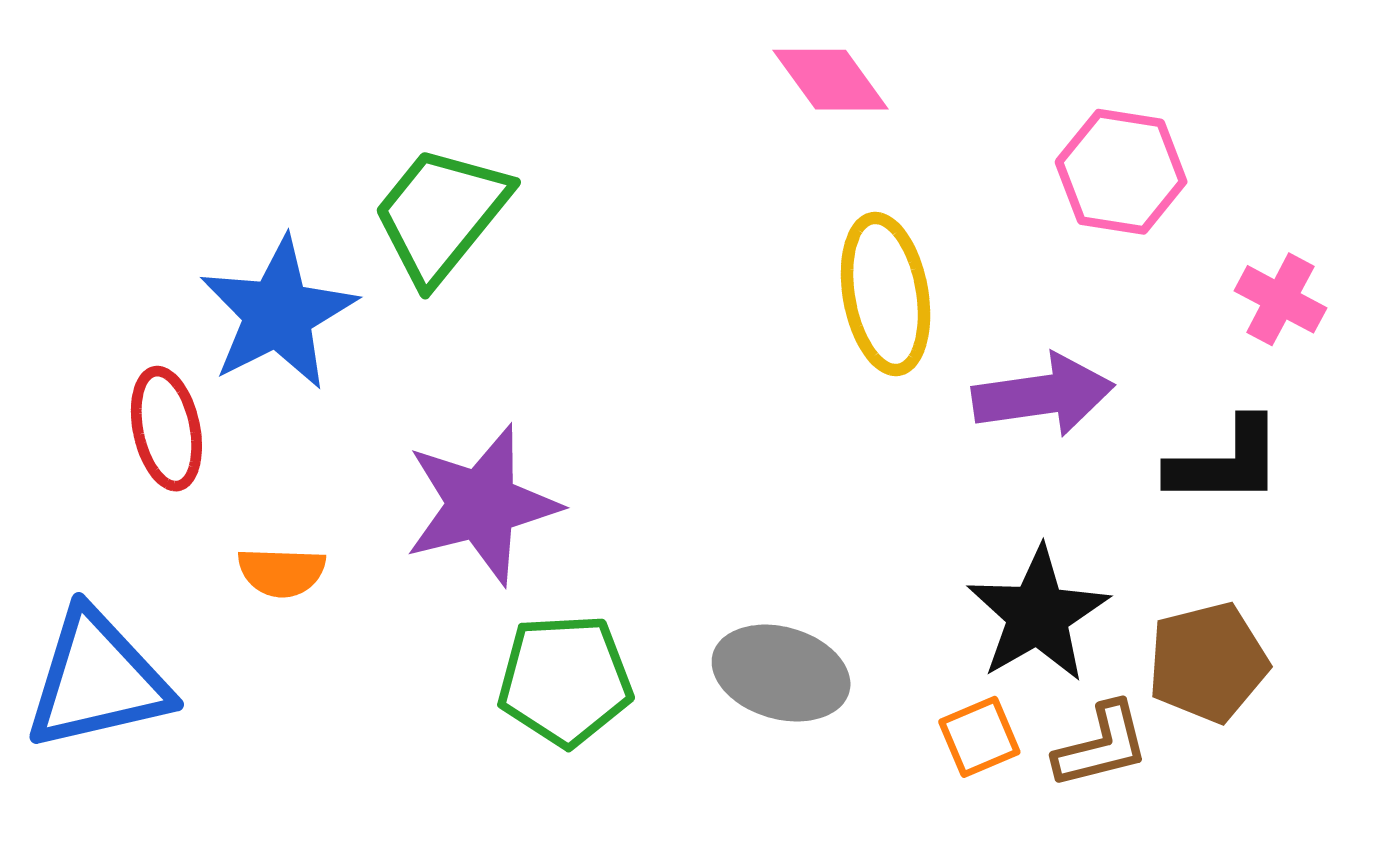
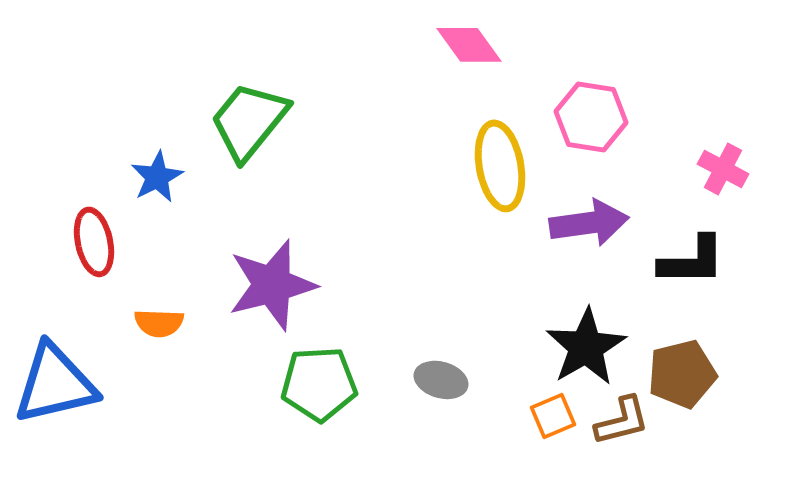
pink hexagon: (1121, 172) -> (591, 117), moved
blue star: (278, 313) -> (157, 177), size x0.6
gray ellipse: (781, 673) -> (441, 380), size x0.7

